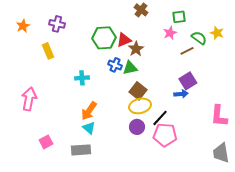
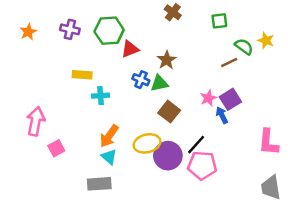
pink star: (170, 33) -> (208, 98), moved
green hexagon: (104, 38) -> (109, 31), moved
red triangle: (124, 40) -> (130, 49), moved
yellow rectangle: (48, 51) -> (82, 75), moved, turned -63
blue arrow: (181, 94) -> (222, 115), turned -112
yellow ellipse: (140, 106) -> (147, 143), moved
purple circle: (137, 127) -> (168, 156), size x1.5
pink square: (46, 142) -> (56, 148), moved

